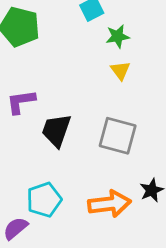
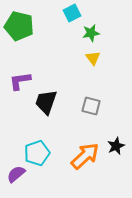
gray square: (118, 136) -> (91, 106), size x0.7
orange arrow: (109, 204) -> (85, 156), turned -36

